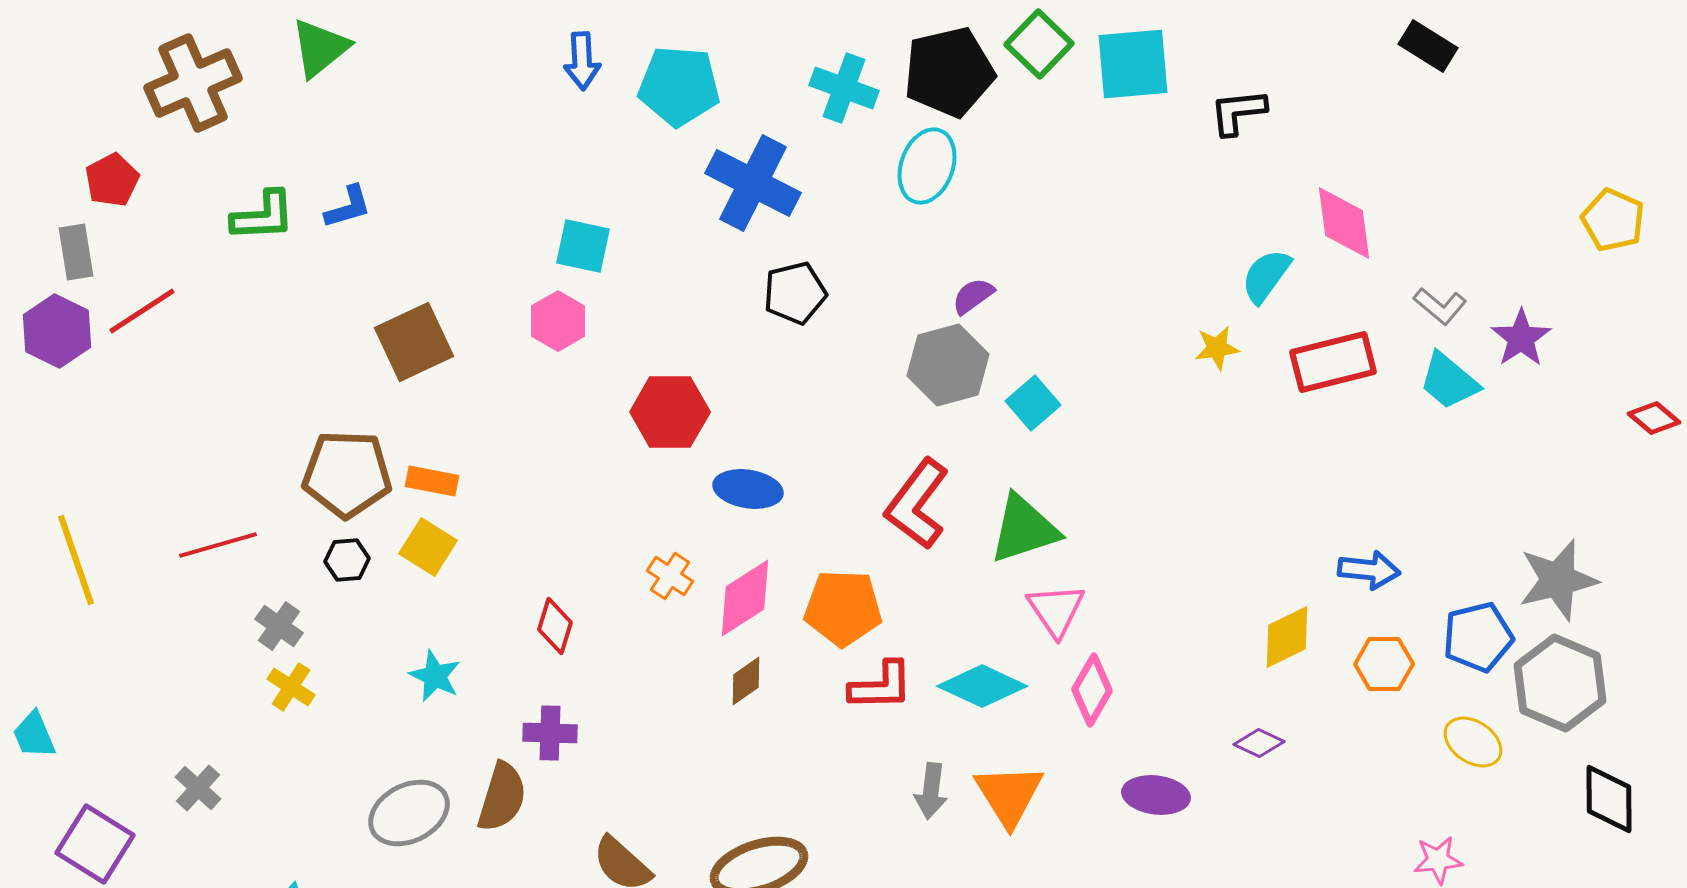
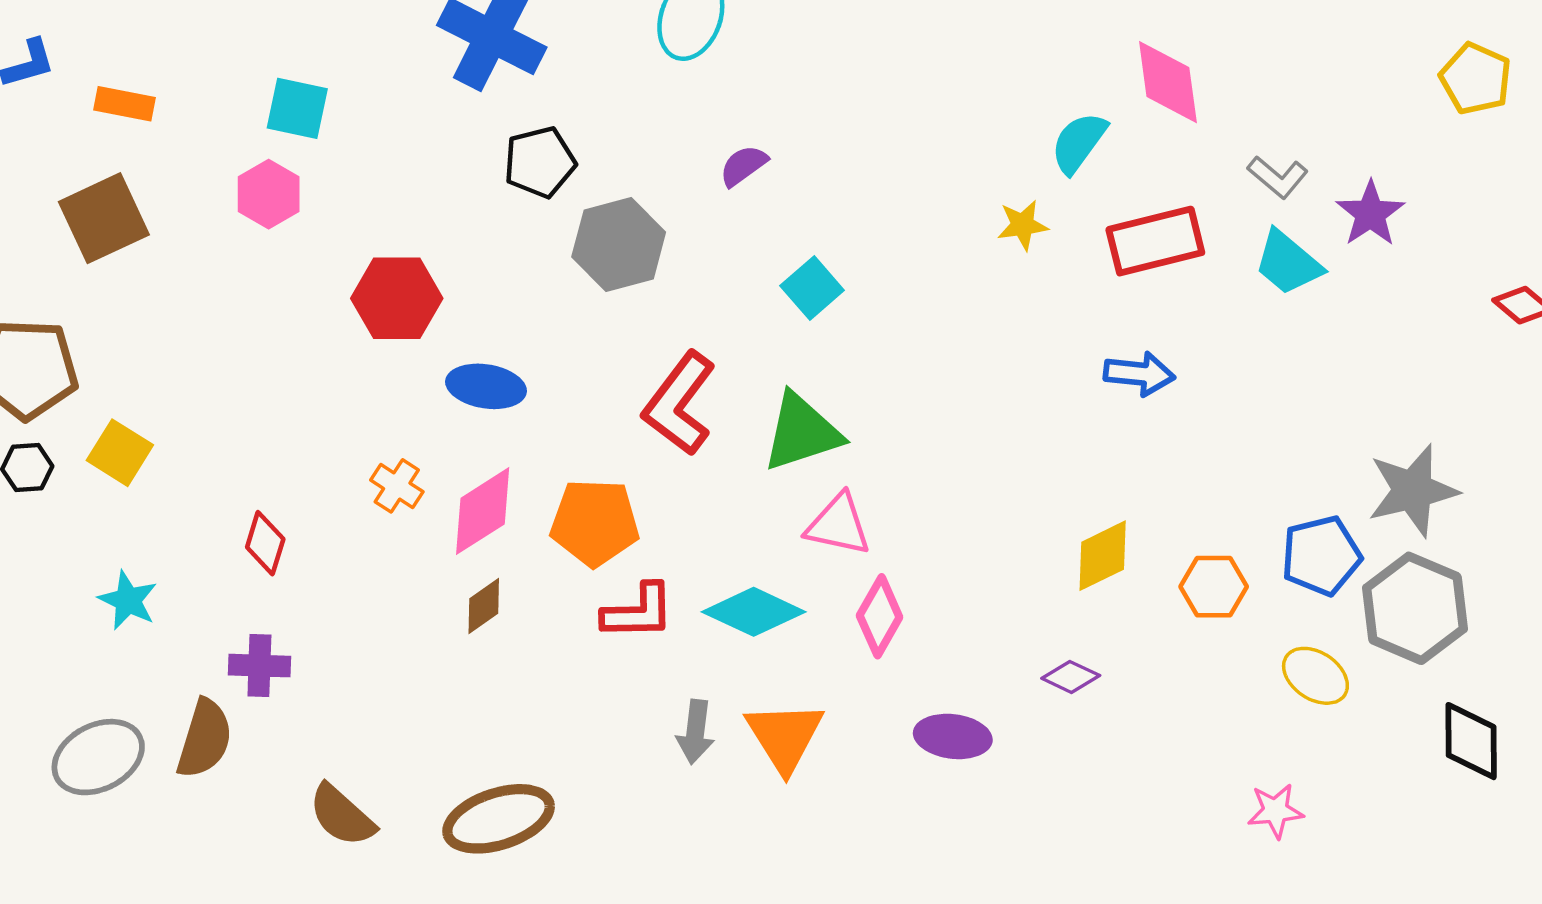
gray hexagon: (948, 365) -> (619, 244), moved
orange rectangle: (432, 481) -> (124, 104), moved
blue arrow: (1369, 570) -> (1139, 374), moved
pink triangle: (1056, 610) -> (838, 525), turned -44

